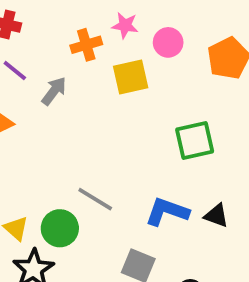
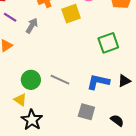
black triangle: (216, 216) -> (124, 81), turned -40
green circle: (60, 228) -> (31, 80), moved

